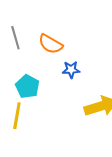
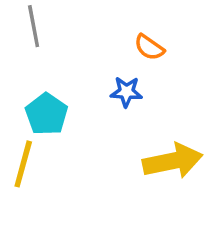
orange semicircle: (51, 44) -> (149, 47), moved, size x0.7

